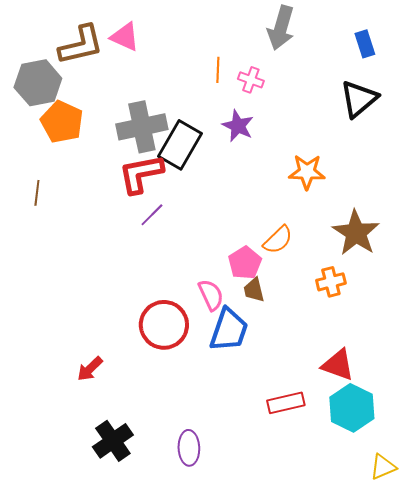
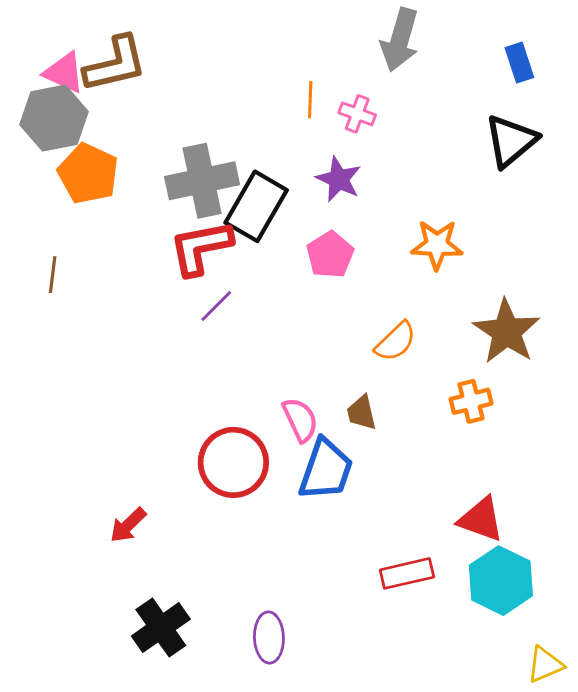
pink triangle: (125, 37) -> (64, 73), moved
pink pentagon: (245, 263) -> (330, 255), moved

